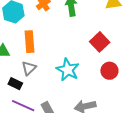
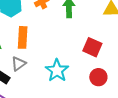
red square: (100, 42) -> (92, 47), turned -30

